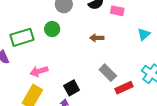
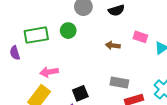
pink rectangle: (117, 11) -> (140, 37), moved
gray rectangle: (108, 73) -> (119, 82), turned -42

